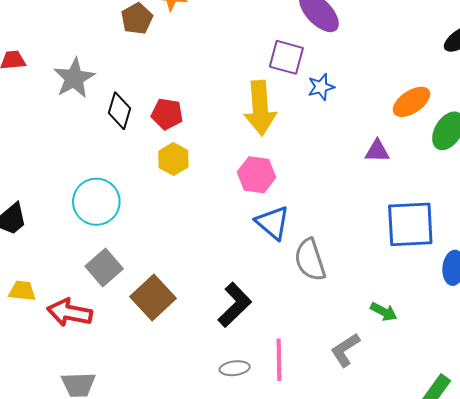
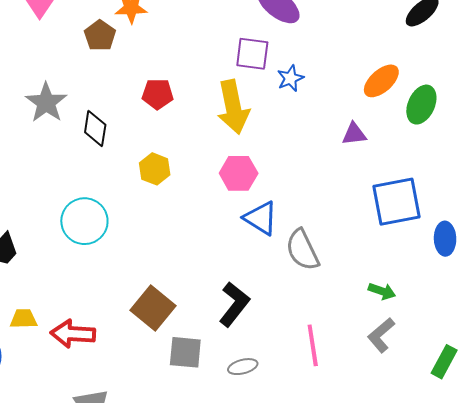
red pentagon: (167, 114) -> (158, 94), moved
gray square: (104, 267) -> (185, 352), moved, turned -36
gray L-shape: (345, 350) -> (381, 335), moved
pink line: (279, 360) -> (313, 345), moved

